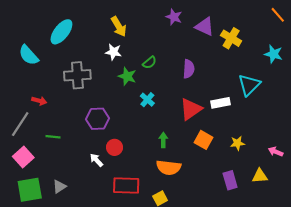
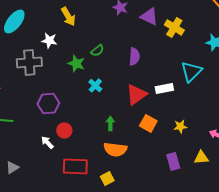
white star: (113, 52) -> (49, 40), moved

